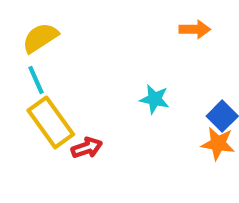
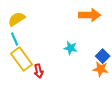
orange arrow: (195, 29) -> (90, 15), size x1.5
red arrow: (87, 148) -> (39, 71), turned 96

